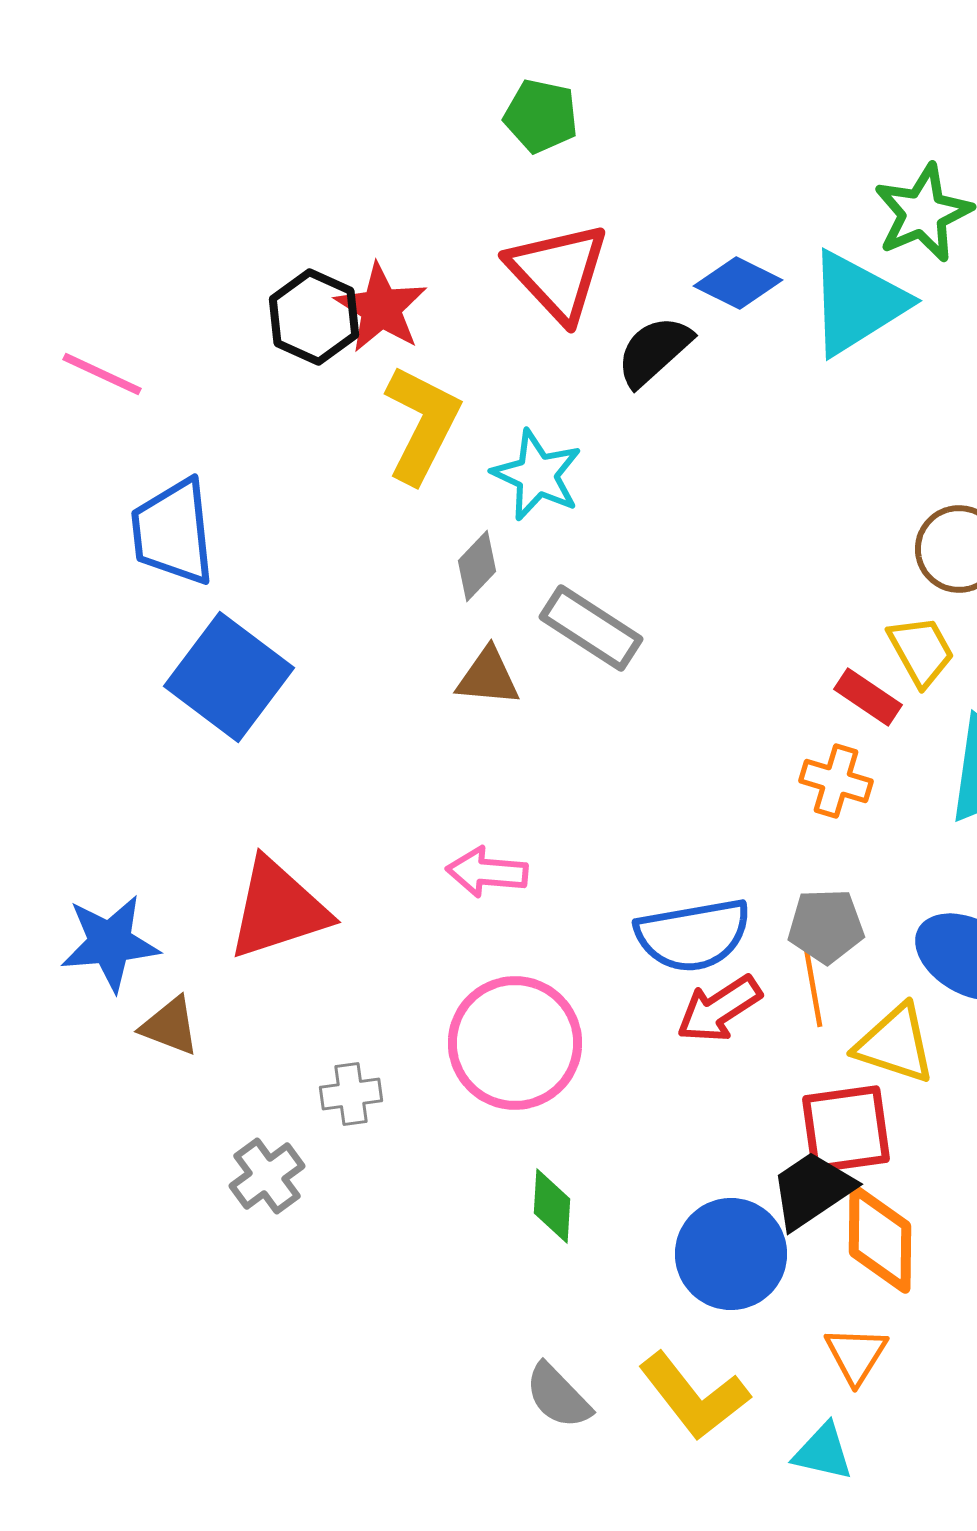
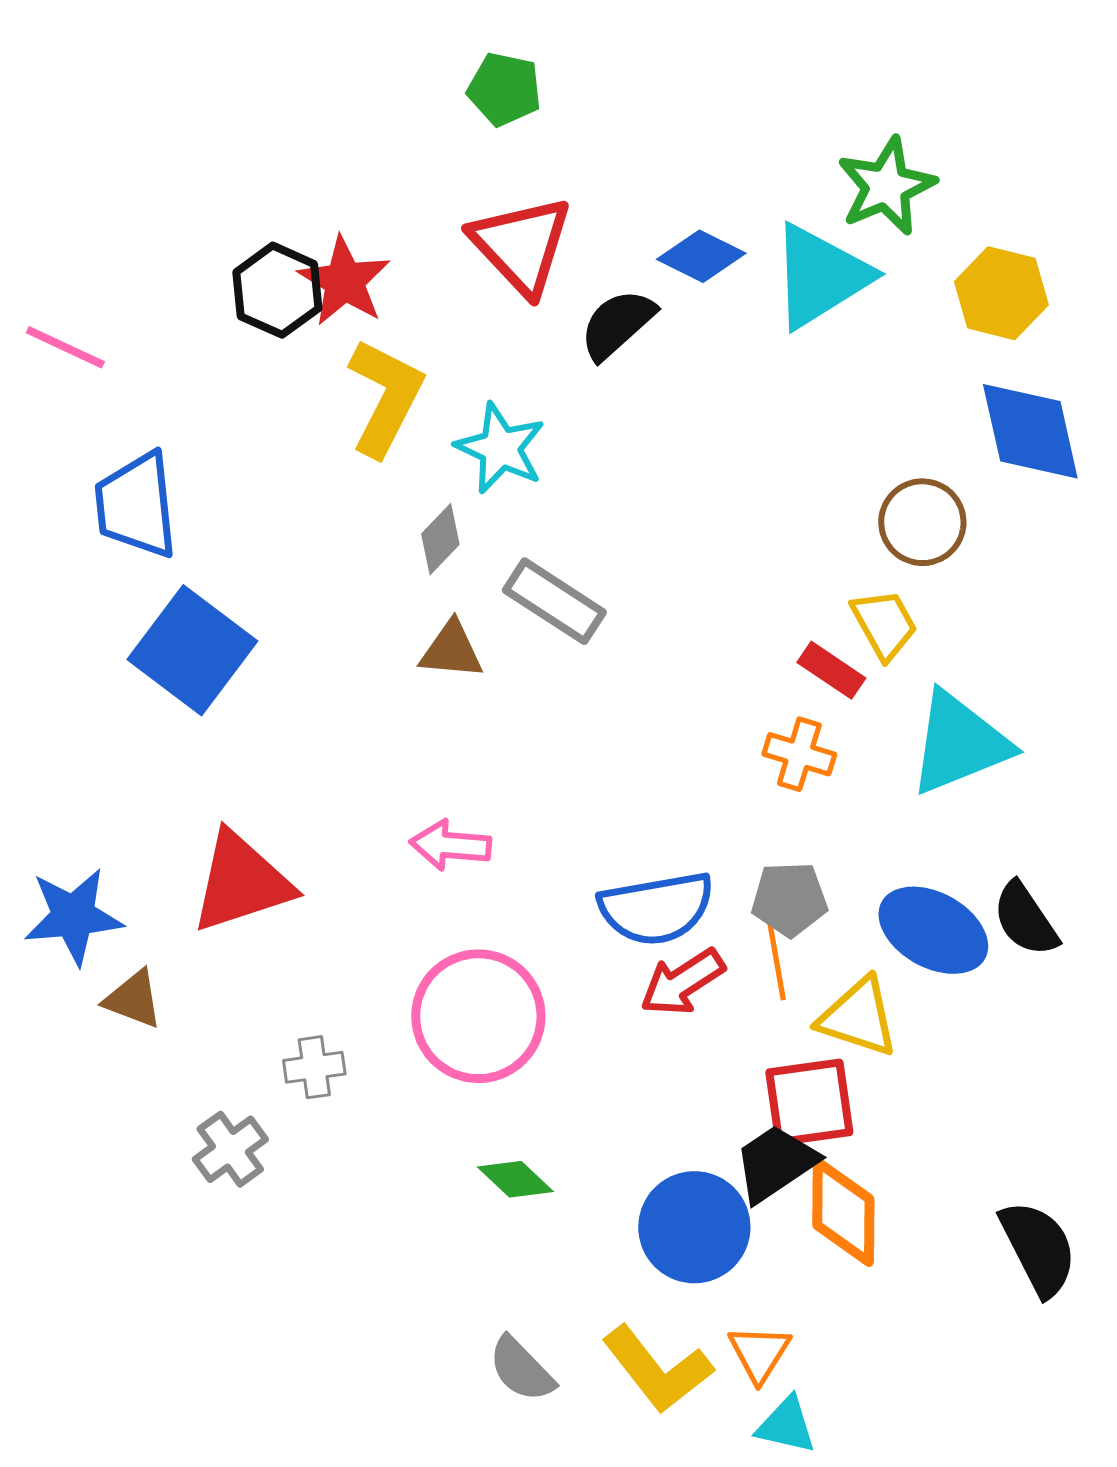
green diamond: (552, 1206) -> (515, 1179), turned -50
orange triangle: (856, 1355) -> (759, 1353), moved

